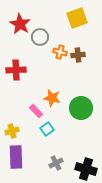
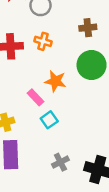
orange cross: (60, 52) -> (43, 41), moved
green circle: (81, 108) -> (92, 65), moved

